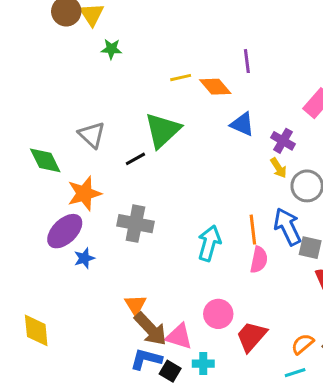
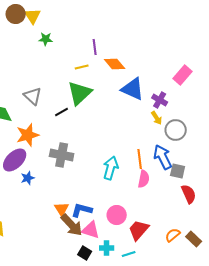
purple line: (247, 61) -> (95, 47), moved
yellow line: (181, 78) -> (82, 67), moved
blue triangle: (242, 124) -> (133, 89), size x1.4
blue L-shape: (146, 359) -> (82, 210), moved
cyan line: (295, 373) -> (129, 254), moved

